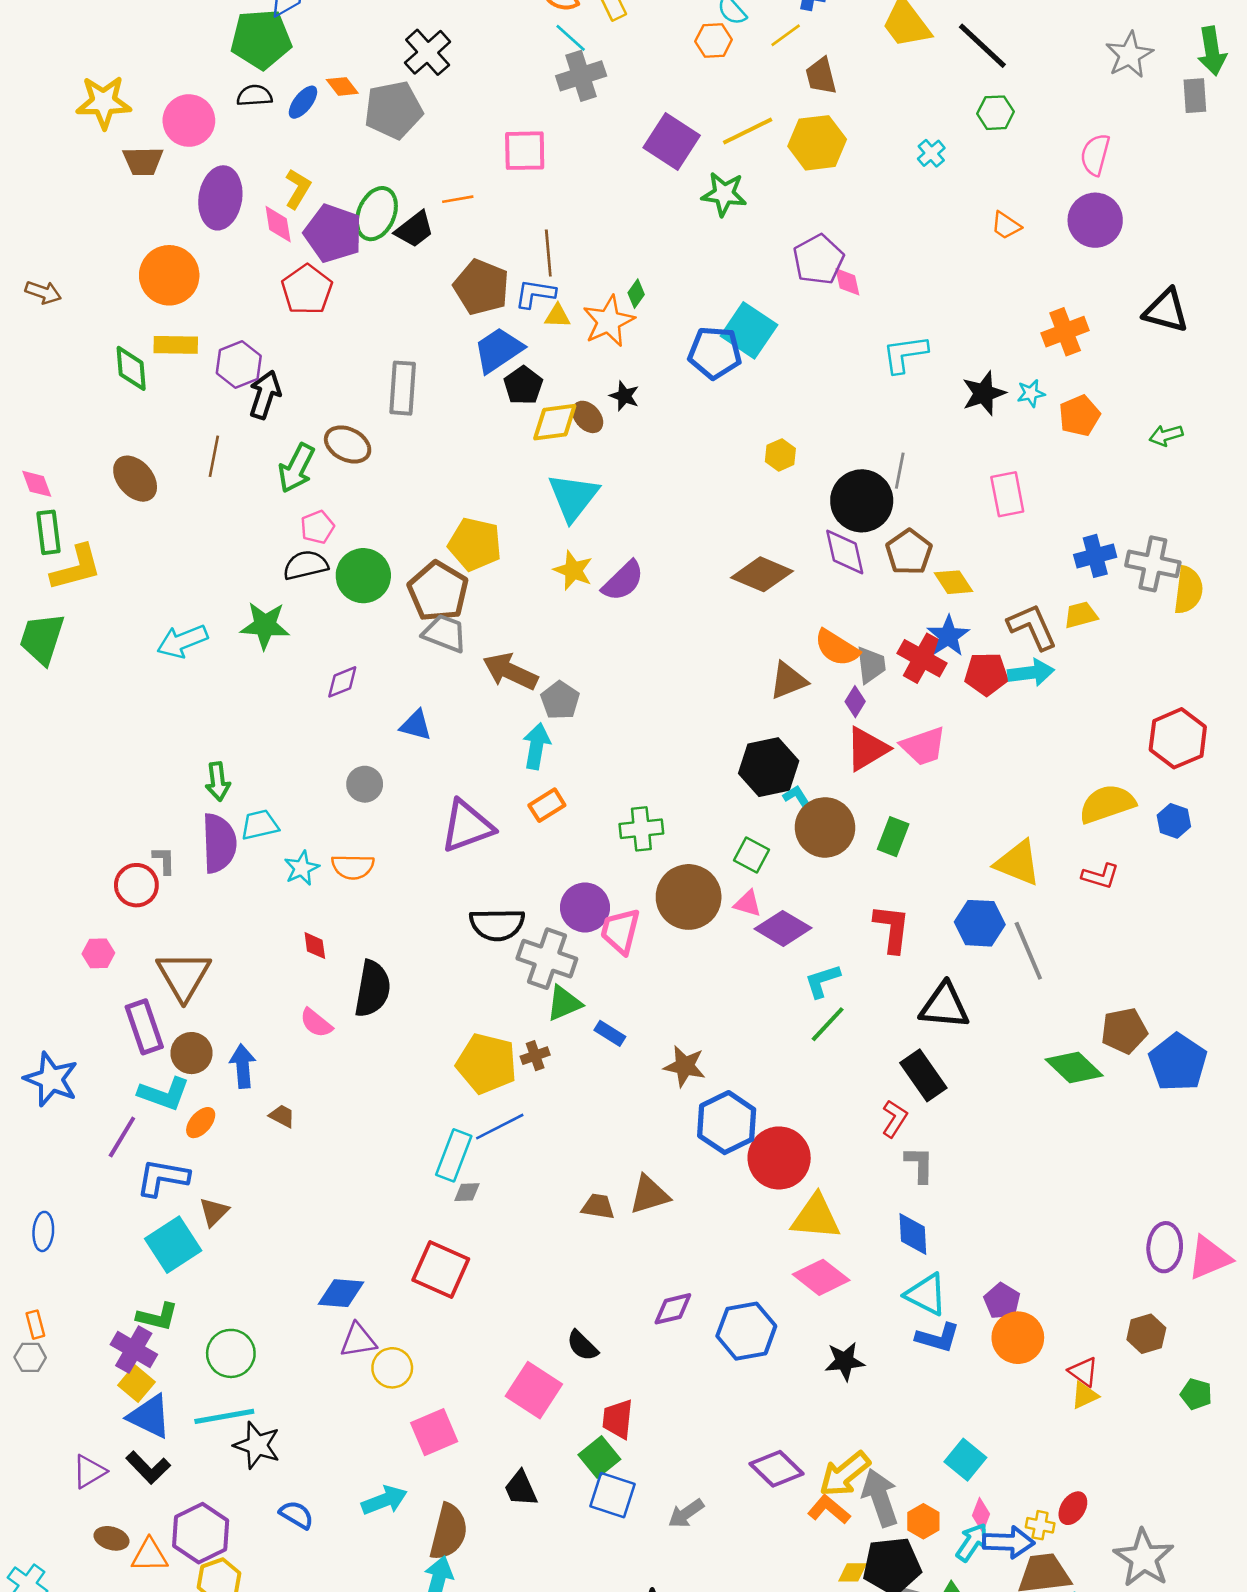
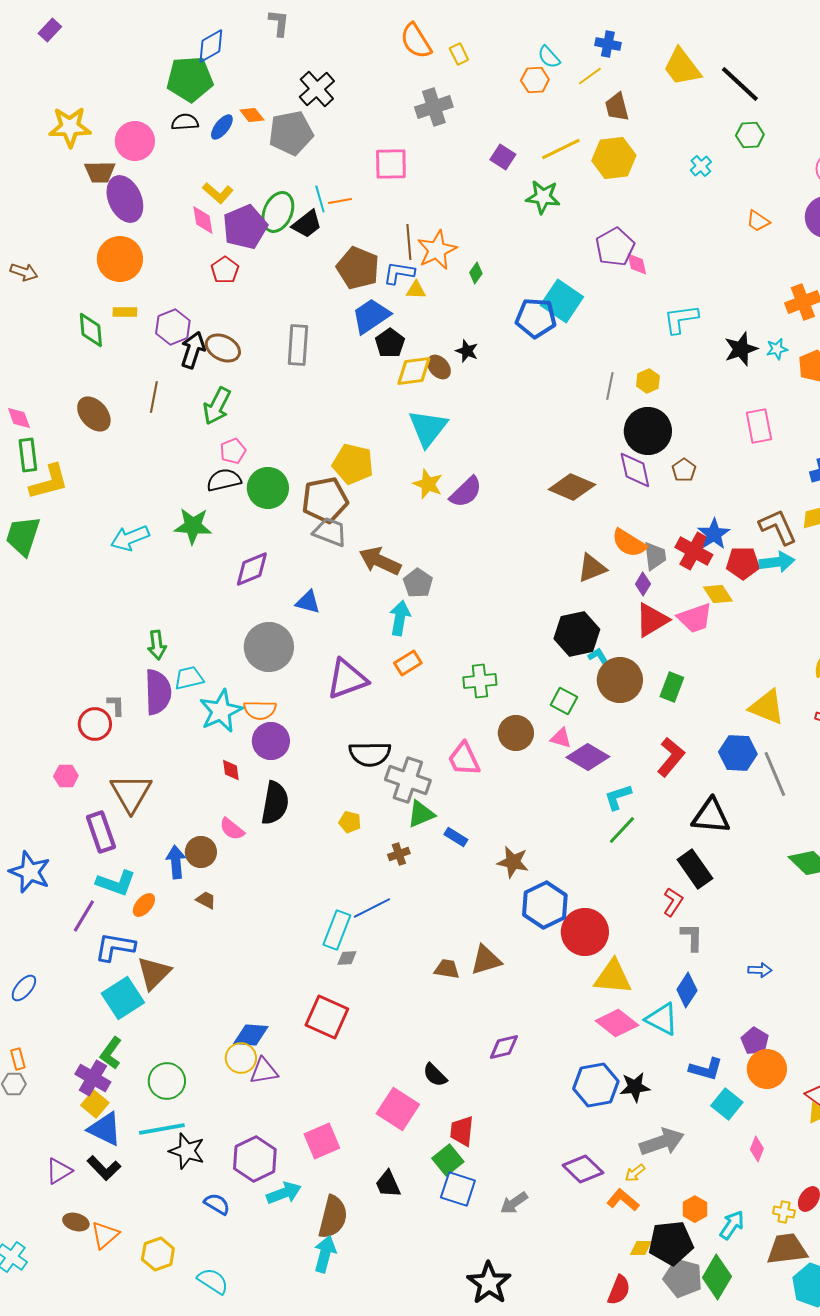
cyan line: (571, 38) -> (320, 199), moved, turned 32
purple square: (672, 141) -> (503, 157), size x0.6
yellow L-shape: (298, 189) -> (218, 193), turned 100
purple ellipse: (220, 198) -> (125, 199), moved, turned -33
purple pentagon: (333, 233) -> (245, 227), turned 30
red pentagon: (307, 290) -> (225, 270), size x0.7
orange star: (609, 321) -> (437, 250), moved
yellow rectangle: (176, 345) -> (125, 312), size x0.7
brown ellipse: (348, 444) -> (223, 348), moved
yellow hexagon: (780, 455) -> (648, 381), moved
gray line: (900, 471) -> (610, 386), moved
brown pentagon: (909, 552) -> (684, 470), size x0.7
yellow diamond: (954, 582) -> (718, 594), moved
brown pentagon: (438, 591) -> (325, 500), turned 30
purple diamond: (342, 682) -> (252, 569), size x1.4
gray circle: (365, 784) -> (269, 647), size x1.8
cyan star: (302, 868) -> (221, 711), size x1.6
brown circle: (689, 897) -> (516, 733), size x0.7
purple circle: (585, 907) -> (271, 741), moved
red L-shape: (892, 928) -> (671, 757), turned 33
pink trapezoid: (620, 931) -> (464, 759), turned -39
brown circle: (191, 1053) -> (201, 852), moved
yellow pentagon: (487, 1064) -> (350, 822), moved, size x0.5
brown triangle: (214, 1212) -> (154, 973), size x1.5
blue ellipse: (43, 1231) -> (24, 988), turned 36
blue diamond: (913, 1234) -> (687, 990), turned 36
cyan triangle: (926, 1294) -> (662, 1019), moved
green L-shape: (157, 1317) -> (111, 1053), turned 112
blue hexagon: (746, 1331) -> (596, 1085), moved
yellow circle: (392, 1368) -> (241, 1058), moved
cyan square: (965, 1460) -> (727, 1104), moved
yellow arrow: (845, 1474) -> (635, 1173), size x0.5
gray arrow: (880, 1498) -> (662, 1142), moved, turned 90
pink diamond: (981, 1515) -> (757, 1149), moved
purple hexagon: (201, 1533) -> (255, 1159), moved
blue arrow: (1009, 1542) -> (760, 970), moved, size x0.6
orange triangle: (150, 1555) -> (105, 1235), turned -40

